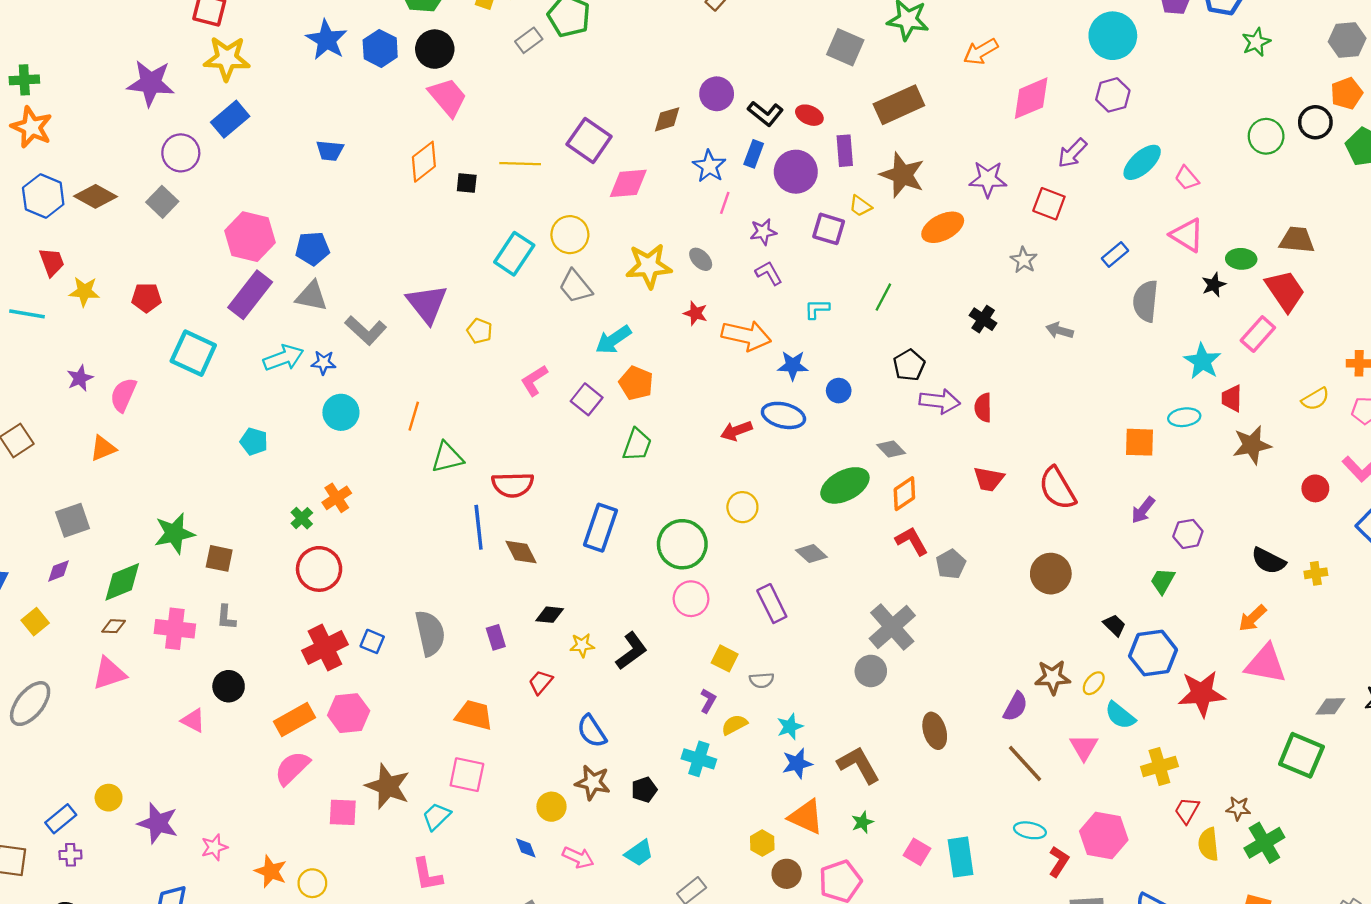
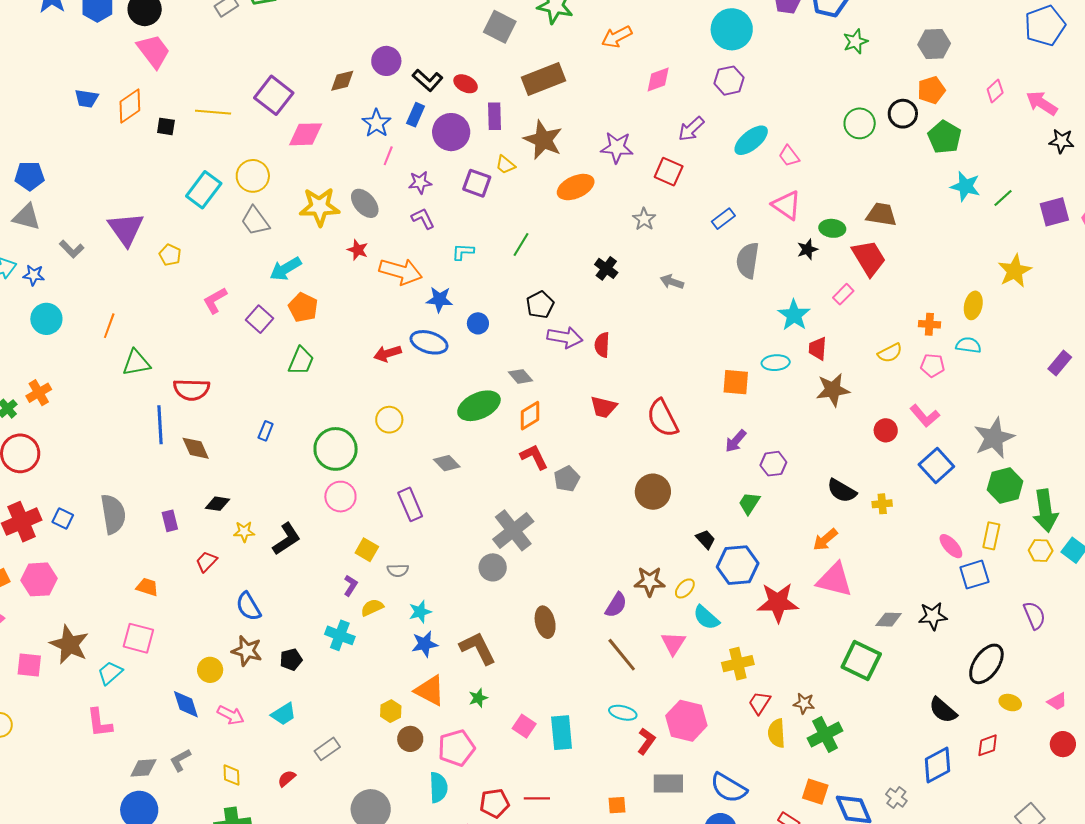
pink diamond: (1031, 98) -> (658, 79), size x0.7
blue trapezoid: (330, 151) -> (87, 98), moved
gray ellipse: (701, 259) -> (365, 203), size x1.4
gray L-shape: (366, 330) -> (72, 249), size x0.7
pink rectangle: (1258, 334) -> (843, 294), size x0.7
blue rectangle: (601, 528) -> (266, 431), size x0.5
orange trapezoid: (474, 715) -> (147, 587), size x0.7
blue diamond: (526, 848) -> (186, 704), size x1.5

